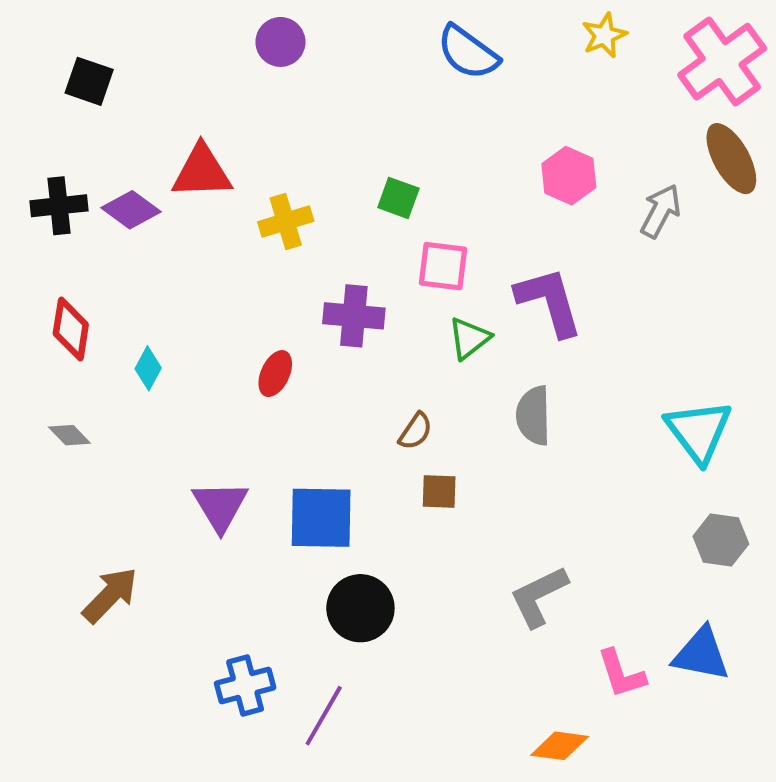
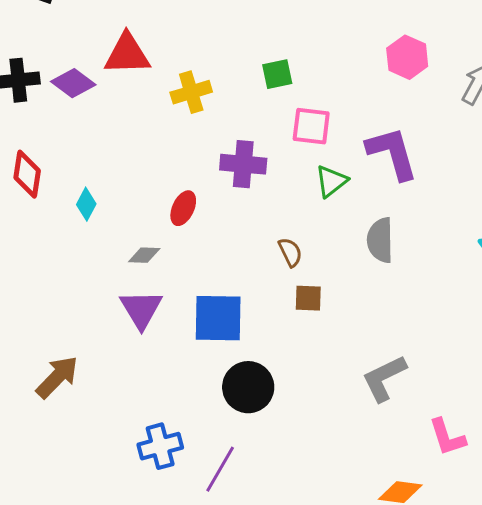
green square: (398, 198) -> (277, 74), turned -32
brown semicircle: (415, 431) -> (290, 252), turned -60
gray diamond: (69, 435) -> (144, 255), moved, turned -44

